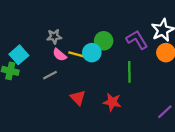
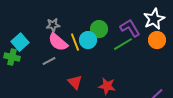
pink semicircle: (60, 55) -> (58, 42), size x1.5
yellow line: (78, 55) -> (75, 42), turned 54
green line: (129, 72) -> (123, 44), moved, turned 60

